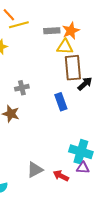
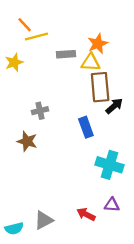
gray rectangle: (52, 31) -> (66, 54), moved
cyan cross: (81, 152) -> (110, 165), moved
gray triangle: (35, 170) -> (44, 220), moved

